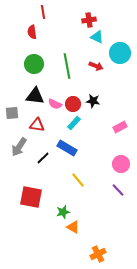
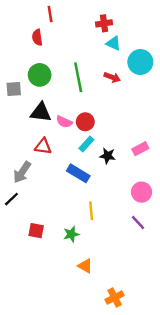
black star: (93, 101) -> (108, 156), moved
gray square: (12, 113) -> (14, 89), moved
black line: (43, 158) -> (11, 199), moved
yellow line: (78, 180) -> (91, 211), turned 35
red square: (31, 197) -> (36, 231), size x0.6
green star: (63, 212) -> (71, 234), moved

